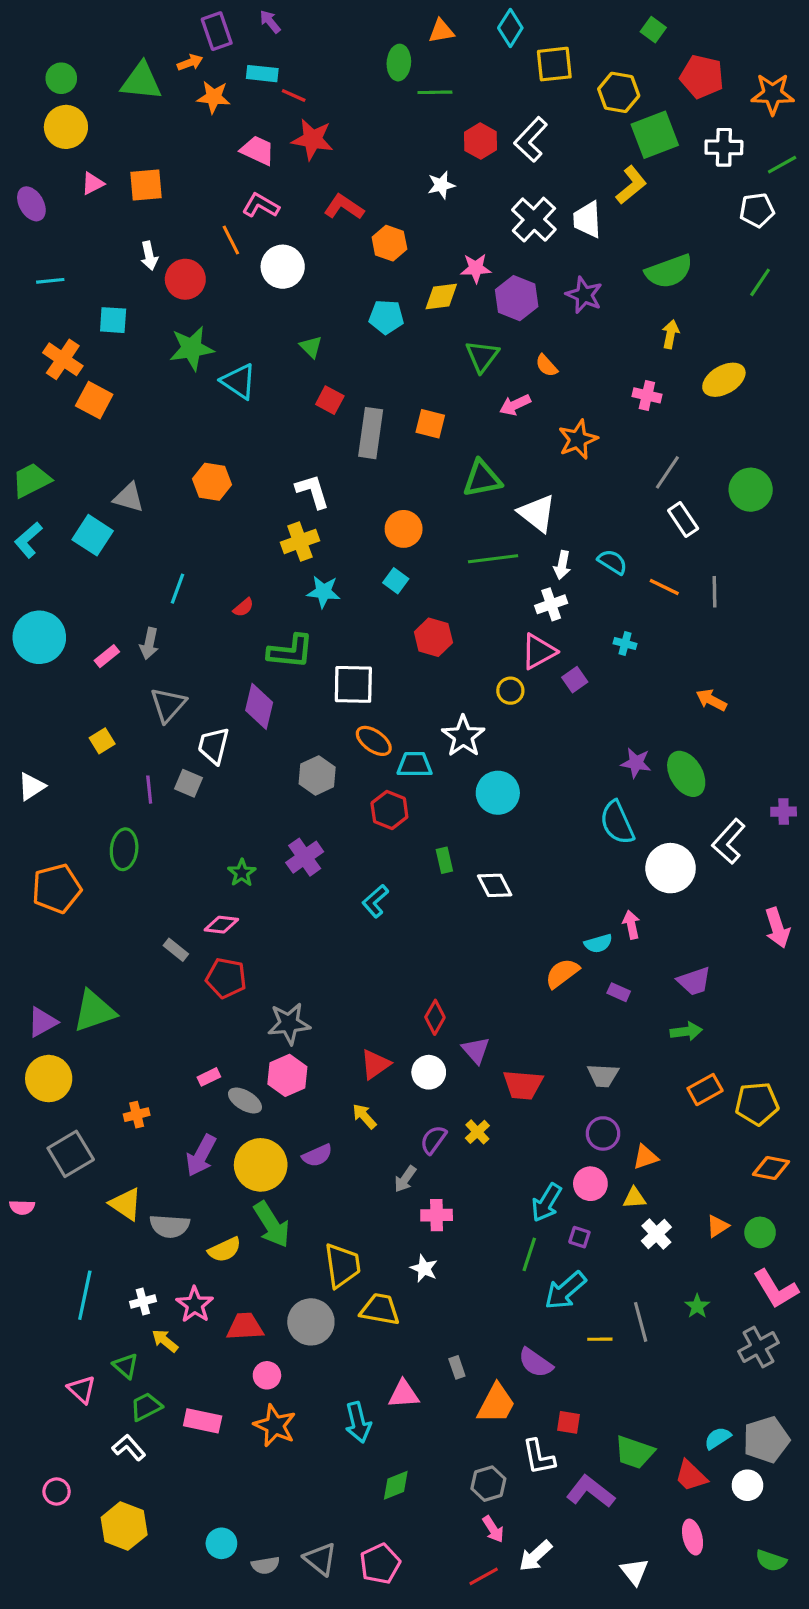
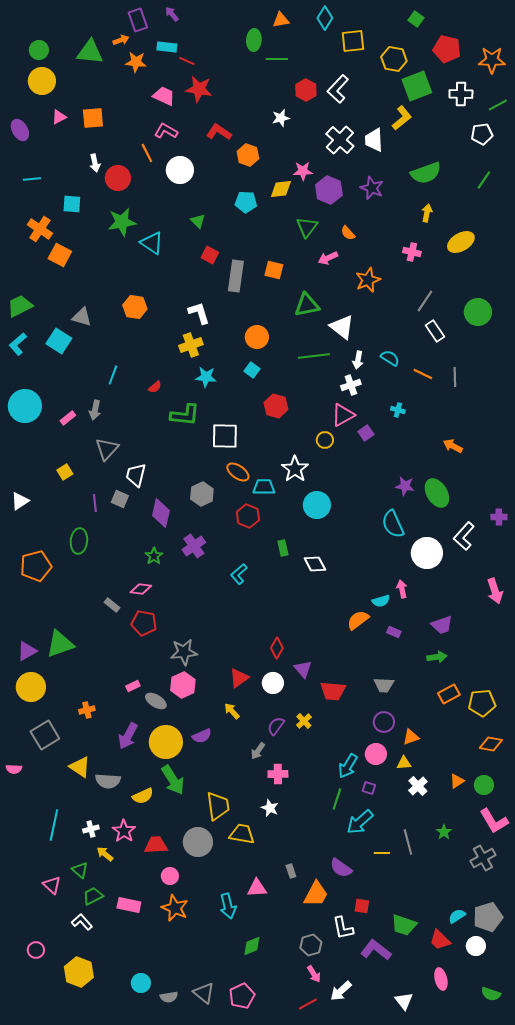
purple diamond: (259, 706) -> (161, 513), moved

